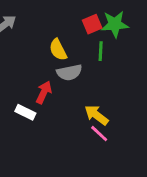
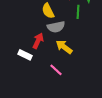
yellow arrow: (96, 115) -> (64, 47), moved
pink line: (99, 134) -> (56, 70), moved

